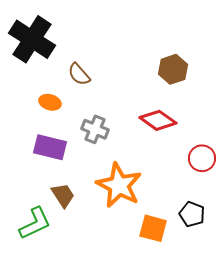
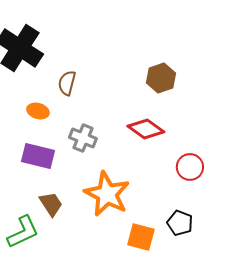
brown semicircle: (79, 74) -> (67, 83), turned 55

